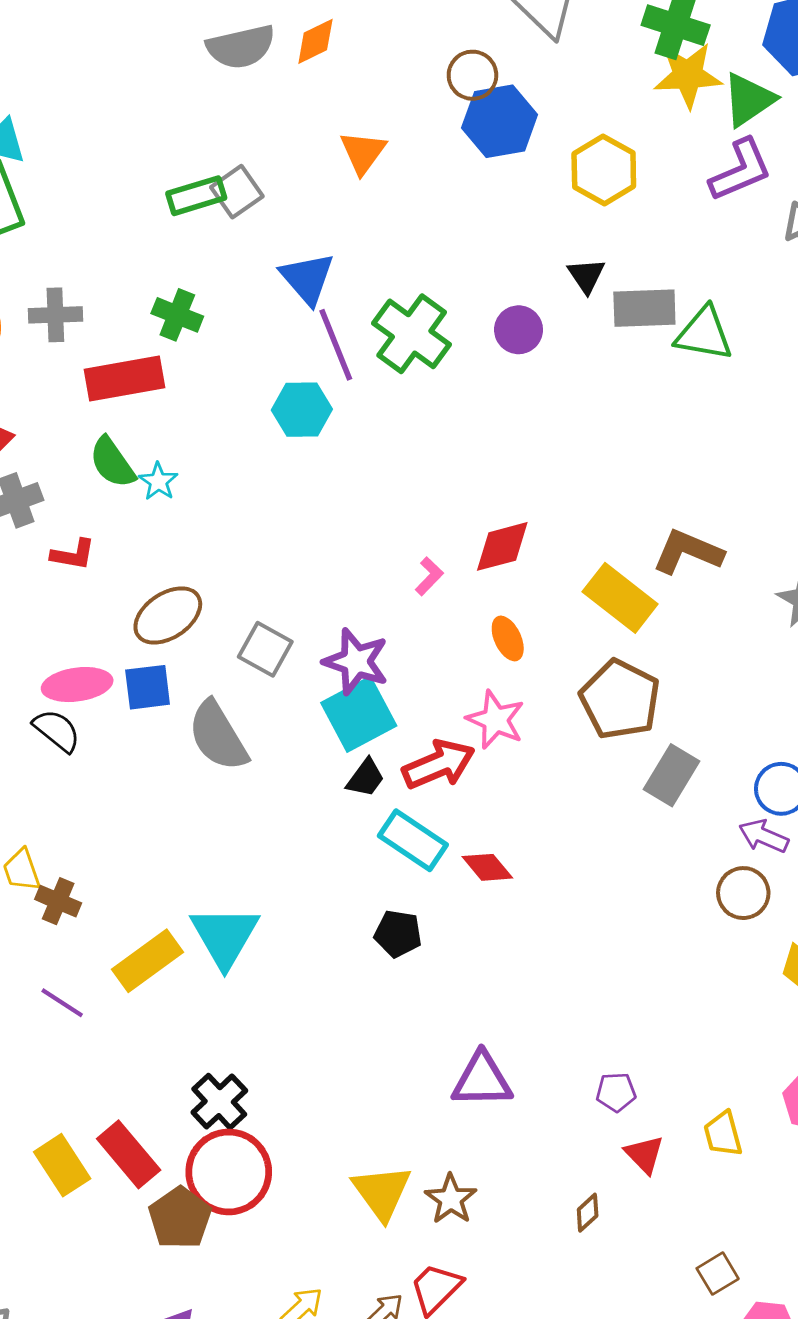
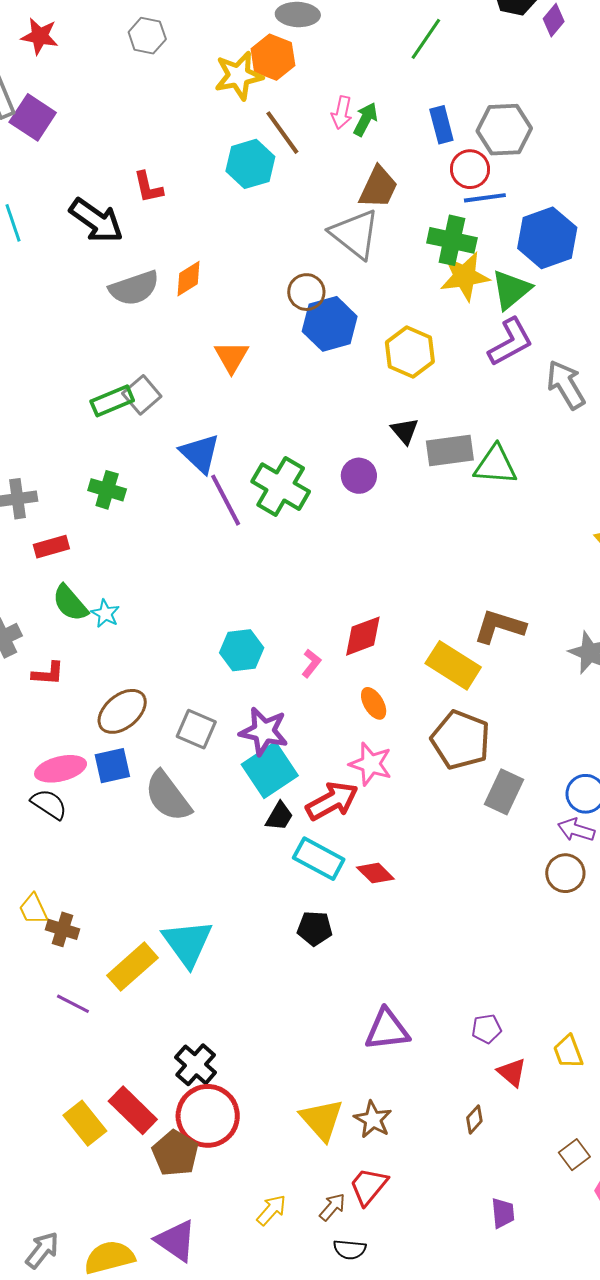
red rectangle: (124, 379) -> (51, 547), moved, size x0.6
cyan hexagon: (302, 410) -> (242, 650), moved

